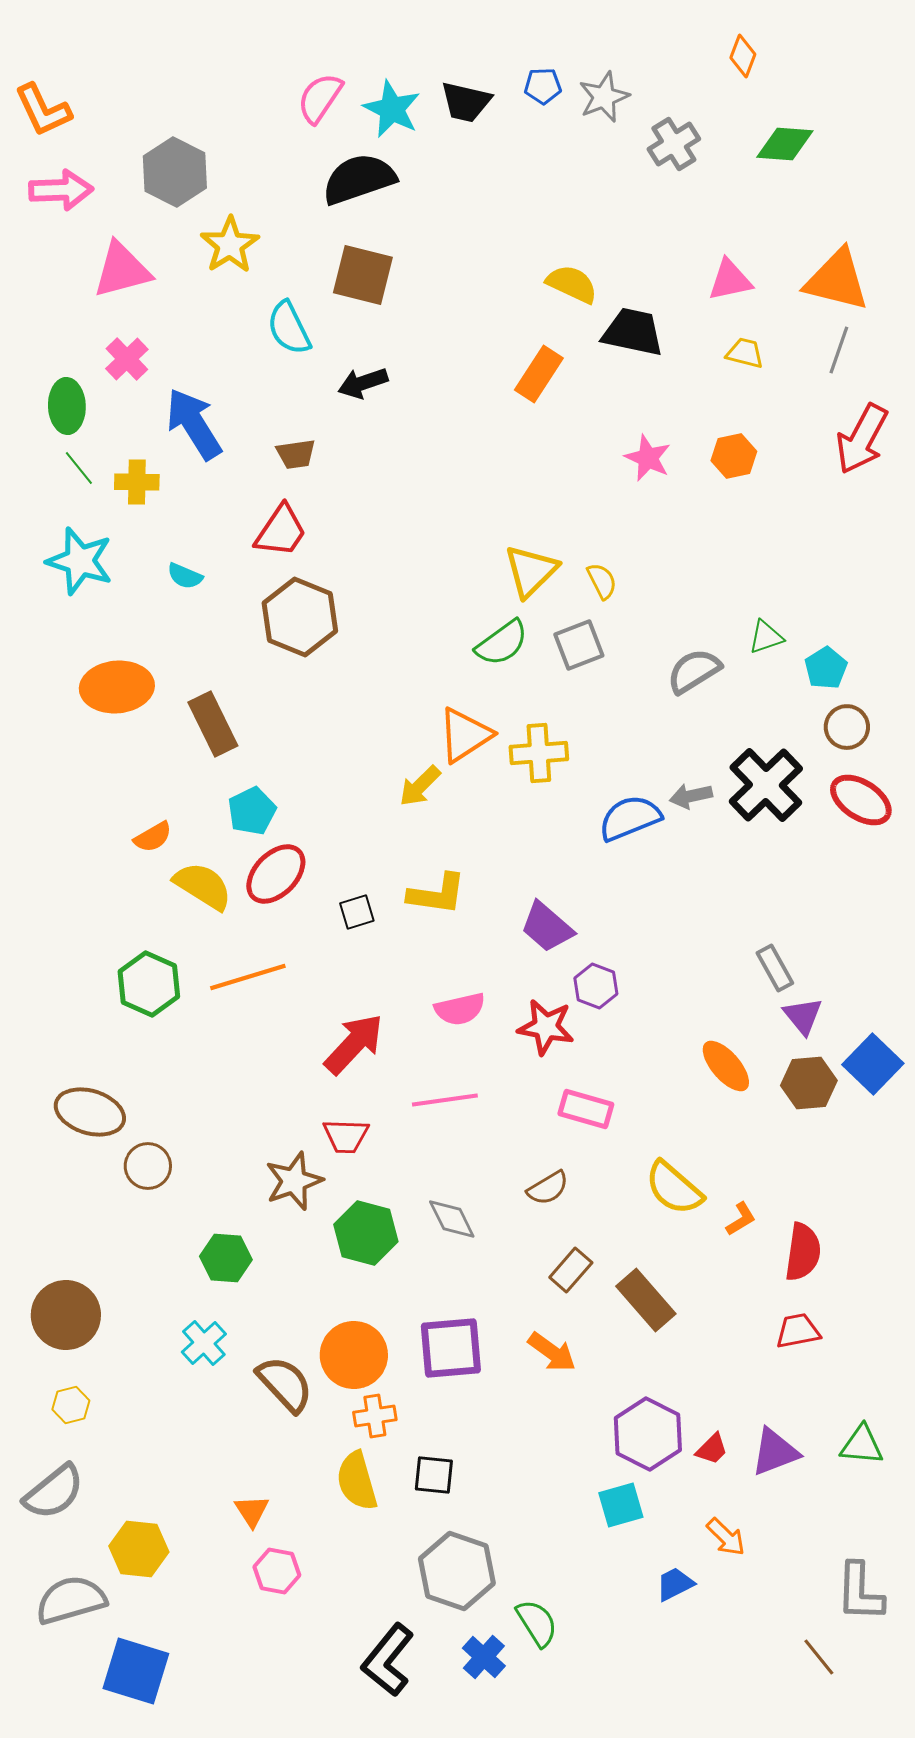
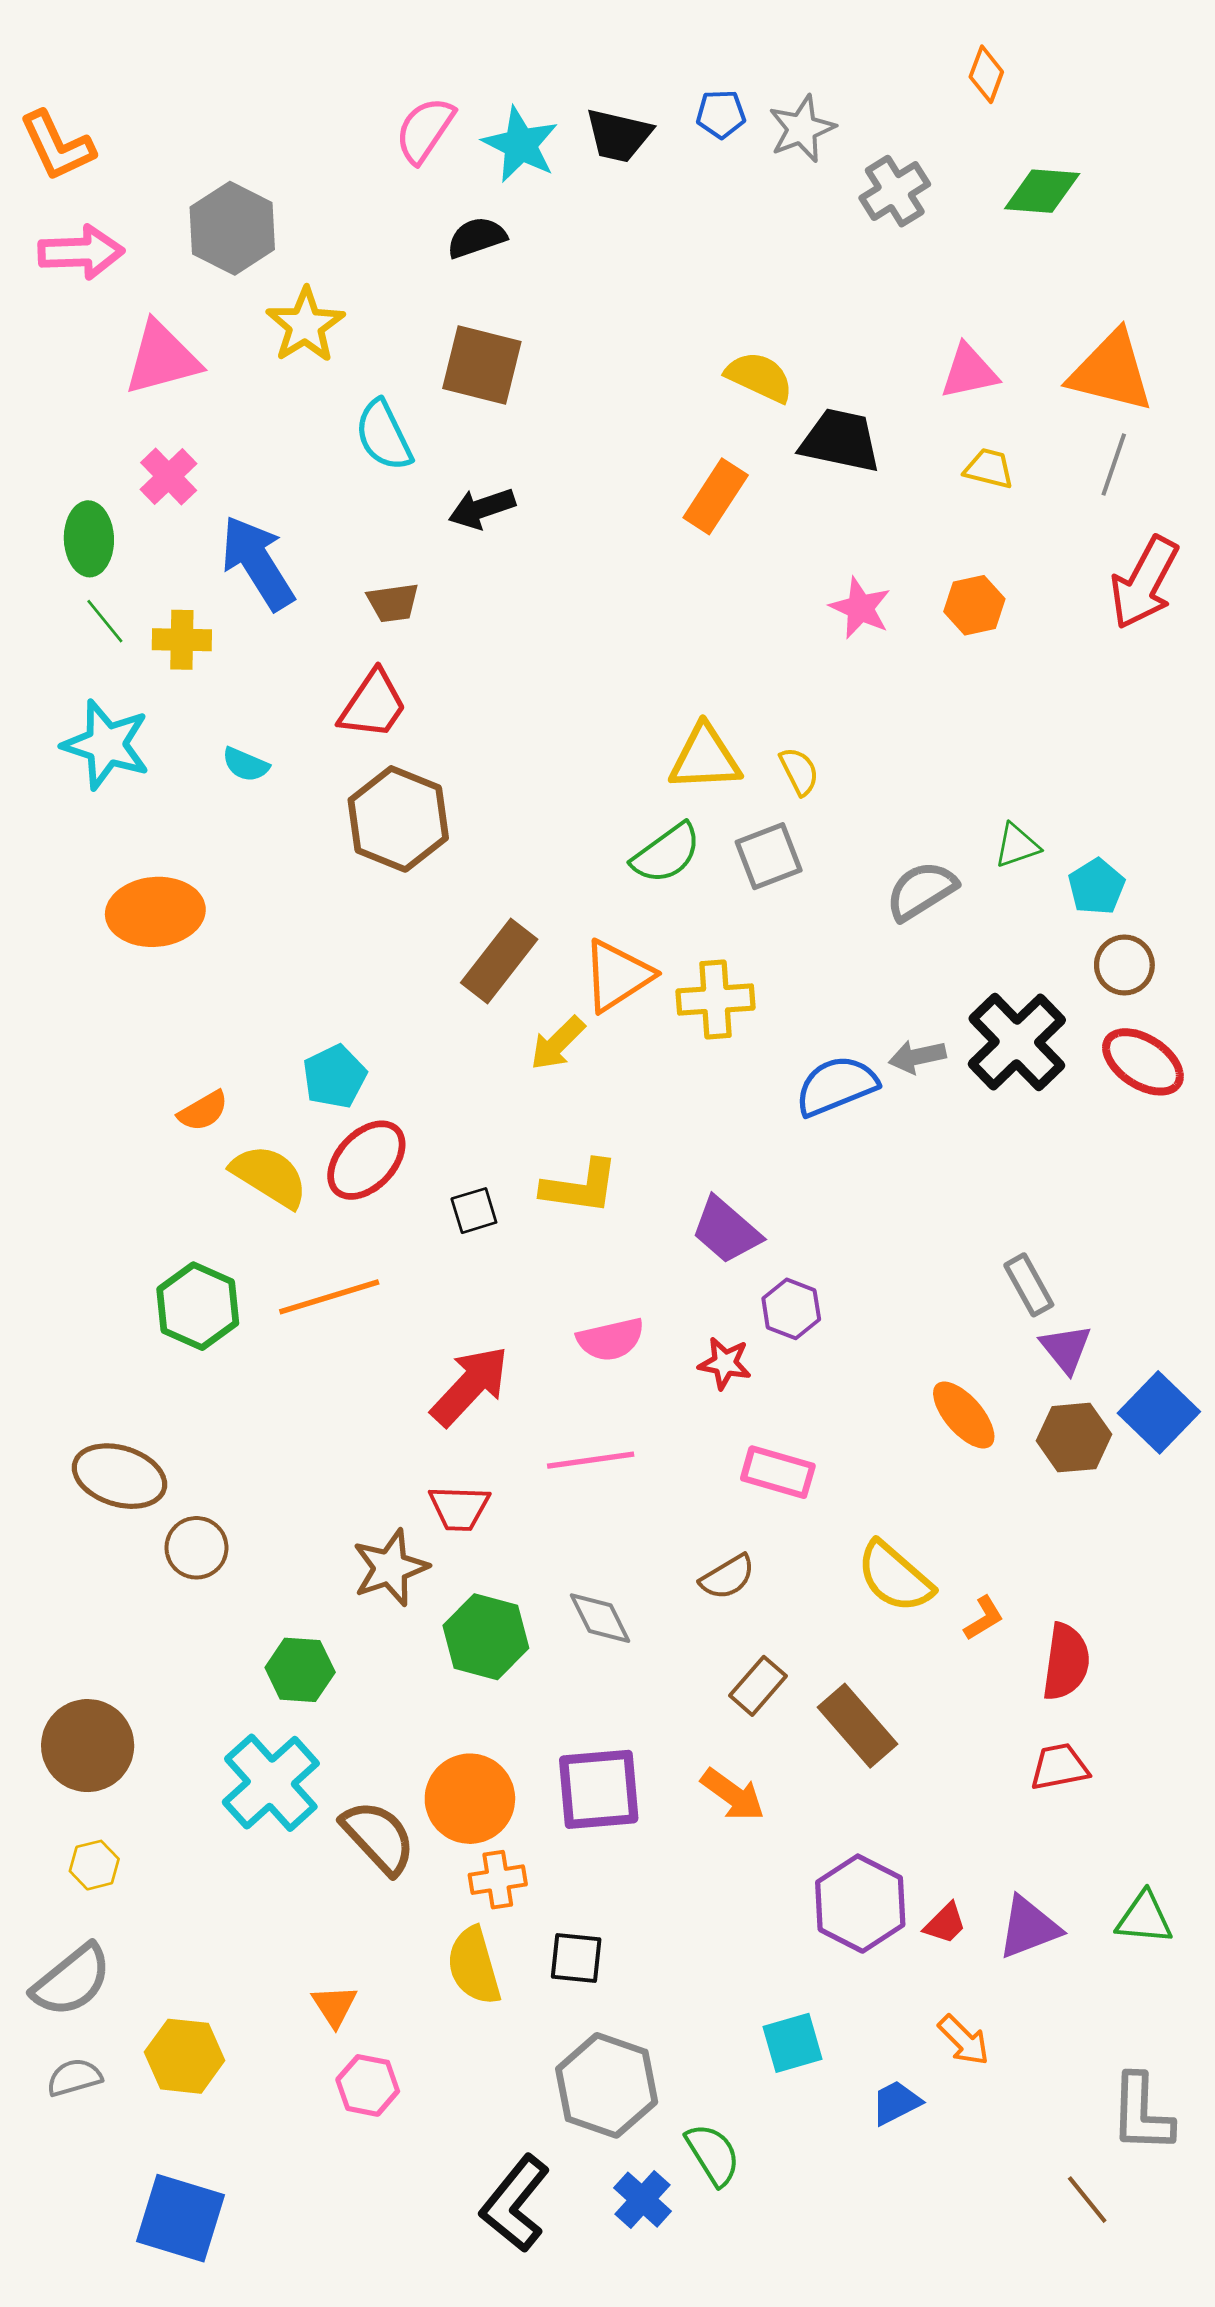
black semicircle: (359, 179) -> (477, 238), size x0.6
yellow triangle: (531, 571) -> (705, 758), turned 42
brown rectangle: (213, 724) -> (499, 961), moved, turned 64
red star: (546, 1027) -> (725, 1363), size x0.7
cyan cross: (204, 1343) -> (271, 1783), size x1.6
cyan square: (621, 1505) -> (793, 2043), moved
gray semicircle: (71, 1600) -> (74, 2077), moved, size x0.6

